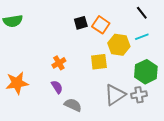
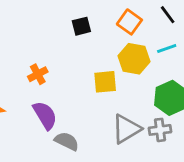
orange square: (101, 25) -> (129, 22), moved
orange cross: (59, 63) -> (38, 74), moved
purple semicircle: (57, 87) -> (45, 115), size x1.5

